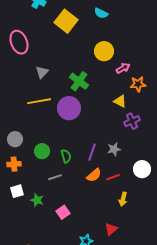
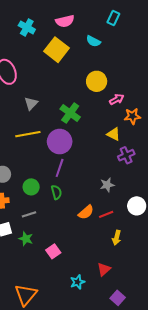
purple line: (92, 152) -> (60, 168), moved
gray line: (55, 177) -> (29, 214), moved

